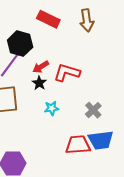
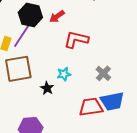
red arrow: (41, 67) -> (57, 16), moved
black star: (39, 83) -> (47, 88), moved

